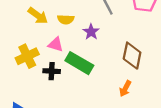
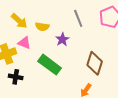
pink triangle: (56, 44) -> (24, 43), moved
black cross: (52, 71) -> (16, 77), moved

